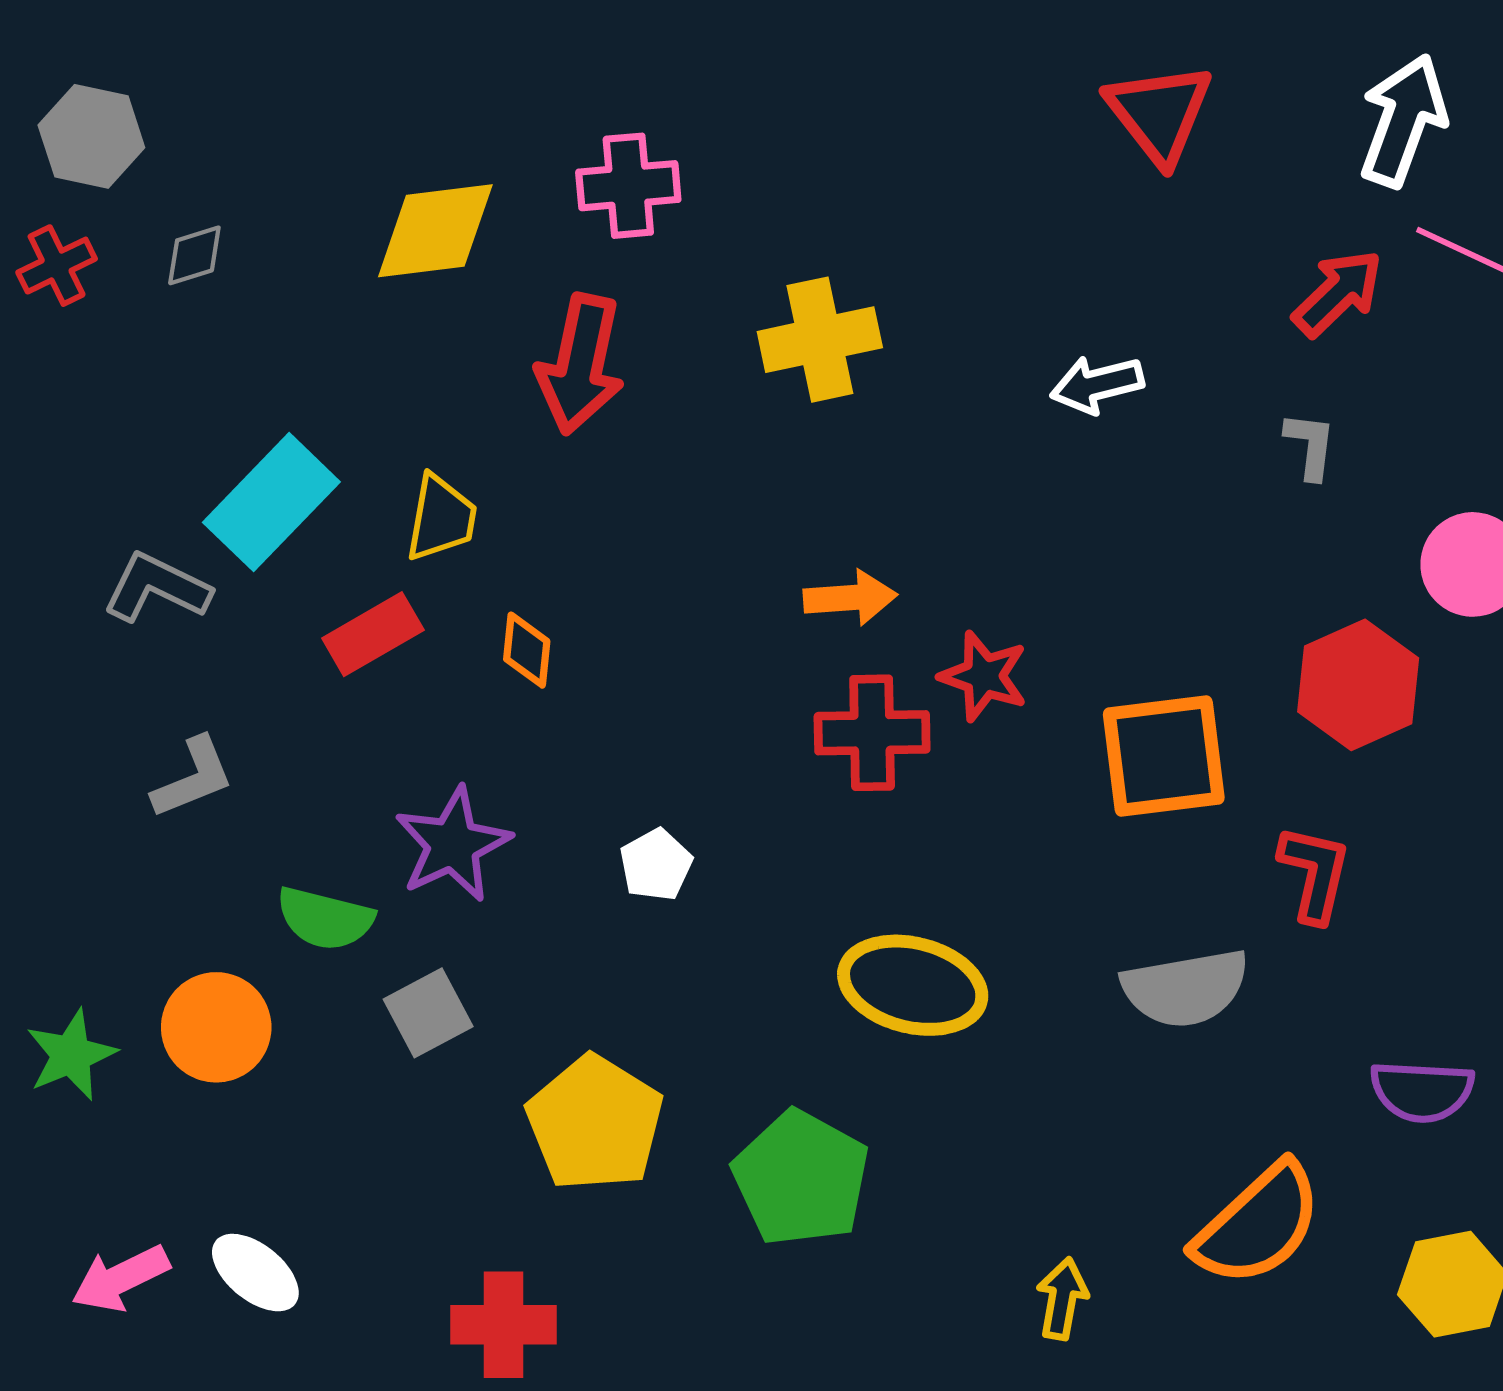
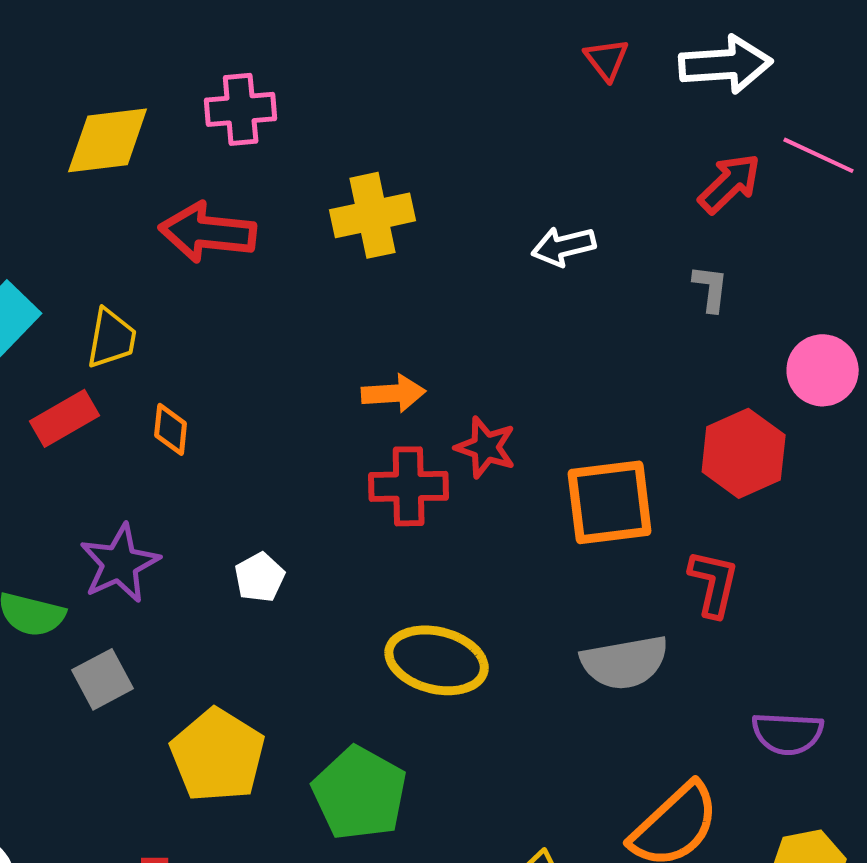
red triangle: (1159, 113) -> (607, 59), size x0.6
white arrow: (1403, 120) -> (726, 64), moved, turned 66
red arrow: (580, 364) -> (208, 232), turned 84

